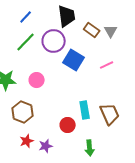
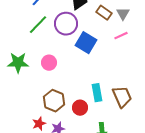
pink line: (107, 65) -> (121, 36), moved
brown hexagon: (23, 112) -> (54, 101), moved

